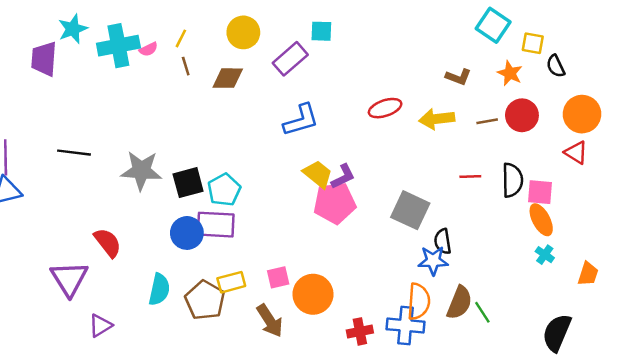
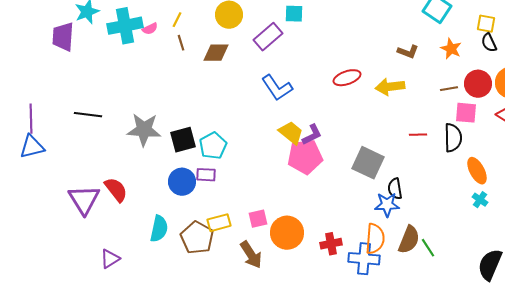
yellow square: (533, 43) -> (486, 24), moved
red circle: (522, 115) -> (478, 84), moved
blue L-shape: (301, 120) -> (277, 88), turned 72
brown line: (487, 121) -> (449, 89), moved
pink square: (540, 192) -> (466, 113), moved
purple rectangle: (216, 225) -> (206, 175), size x0.6
purple triangle: (69, 279) -> (84, 200), moved
red cross: (360, 331) -> (331, 244), moved

